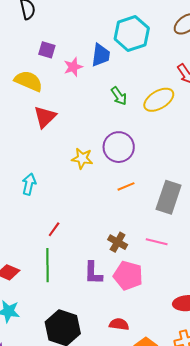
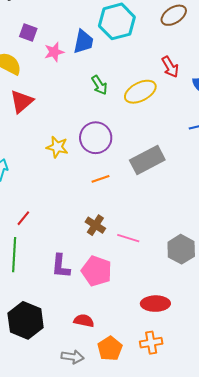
gray rectangle: (169, 197) -> (147, 160), moved, turned 40
brown cross: (118, 242) -> (95, 225), moved

